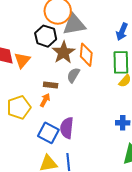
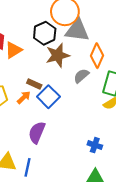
orange diamond: (86, 55) -> (97, 56), moved
gray semicircle: (73, 75) -> (81, 76), moved
blue square: (48, 133) -> (48, 97), moved

